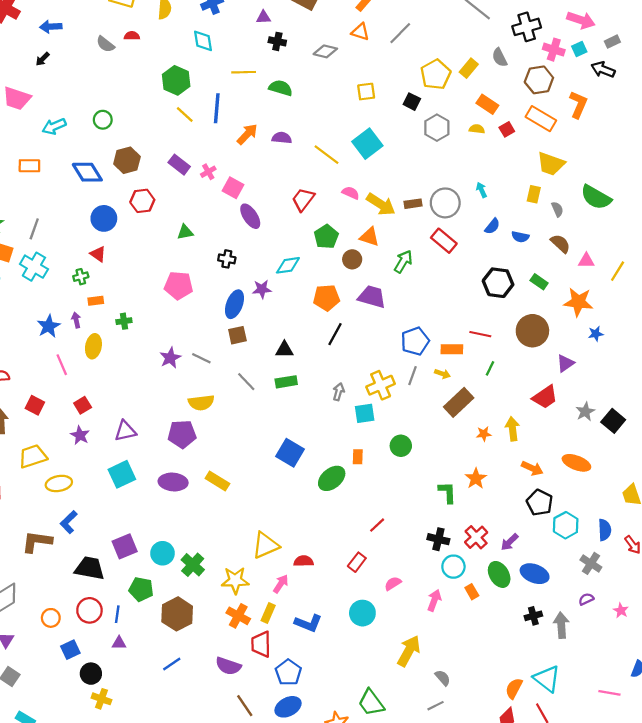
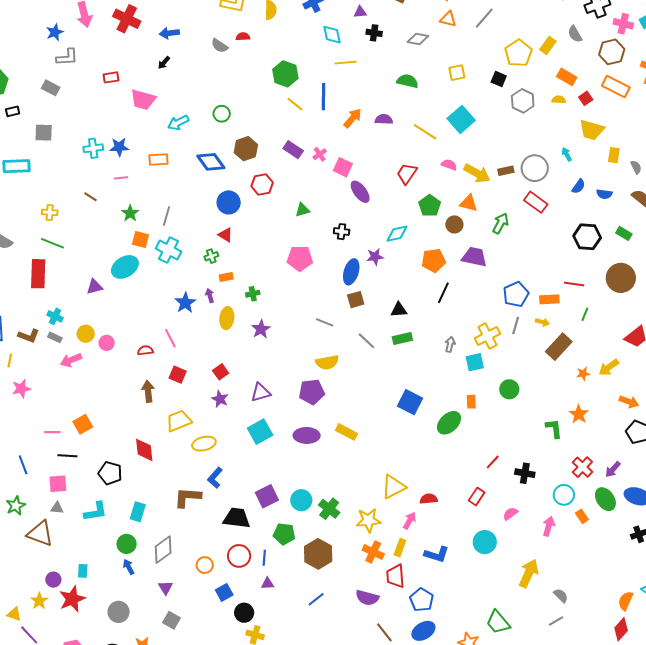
cyan diamond: (203, 41) -> (332, 35), moved
green semicircle: (281, 88) -> (407, 81), moved
yellow trapezoid: (551, 164) -> (592, 130), moved
purple star: (170, 358) -> (261, 329), moved
pink line: (62, 365) -> (170, 338), moved
yellow arrow: (512, 429) -> (609, 367), turned -115
black cross: (438, 539) -> (525, 473), moved

